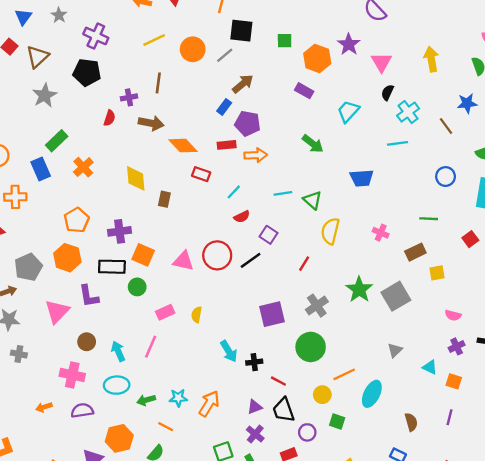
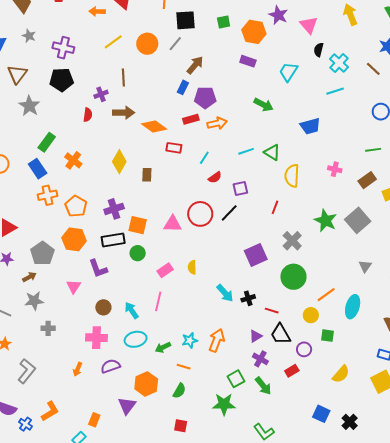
yellow diamond: (136, 178) -> (119, 162), turned 45
orange cross: (15, 197) -> (47, 195), moved
purple square: (269, 235) -> (240, 189), turned -35
pink triangle: (57, 311) -> (74, 286), size x0.7
orange arrow: (44, 407) -> (78, 369), turned -40

